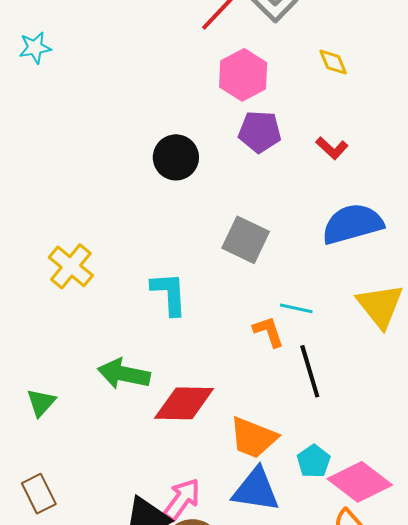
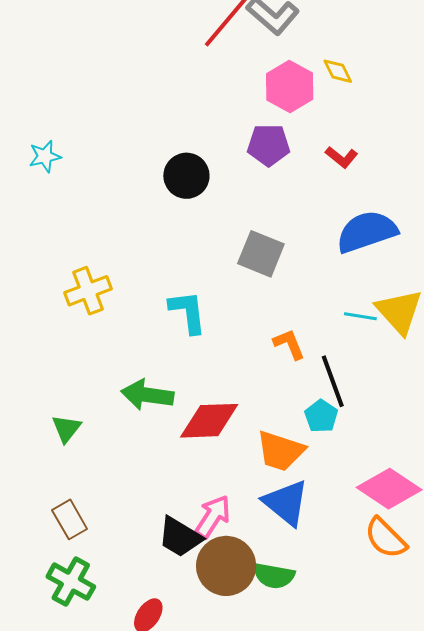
cyan star: (35, 48) -> (45, 156), moved
pink hexagon: (243, 75) -> (290, 86), moved
yellow cross: (71, 266) -> (88, 291), turned 33
cyan line: (296, 308) -> (360, 316), moved
cyan pentagon: (314, 461) -> (321, 416), moved
blue triangle: (256, 490) -> (286, 503), turned 34

